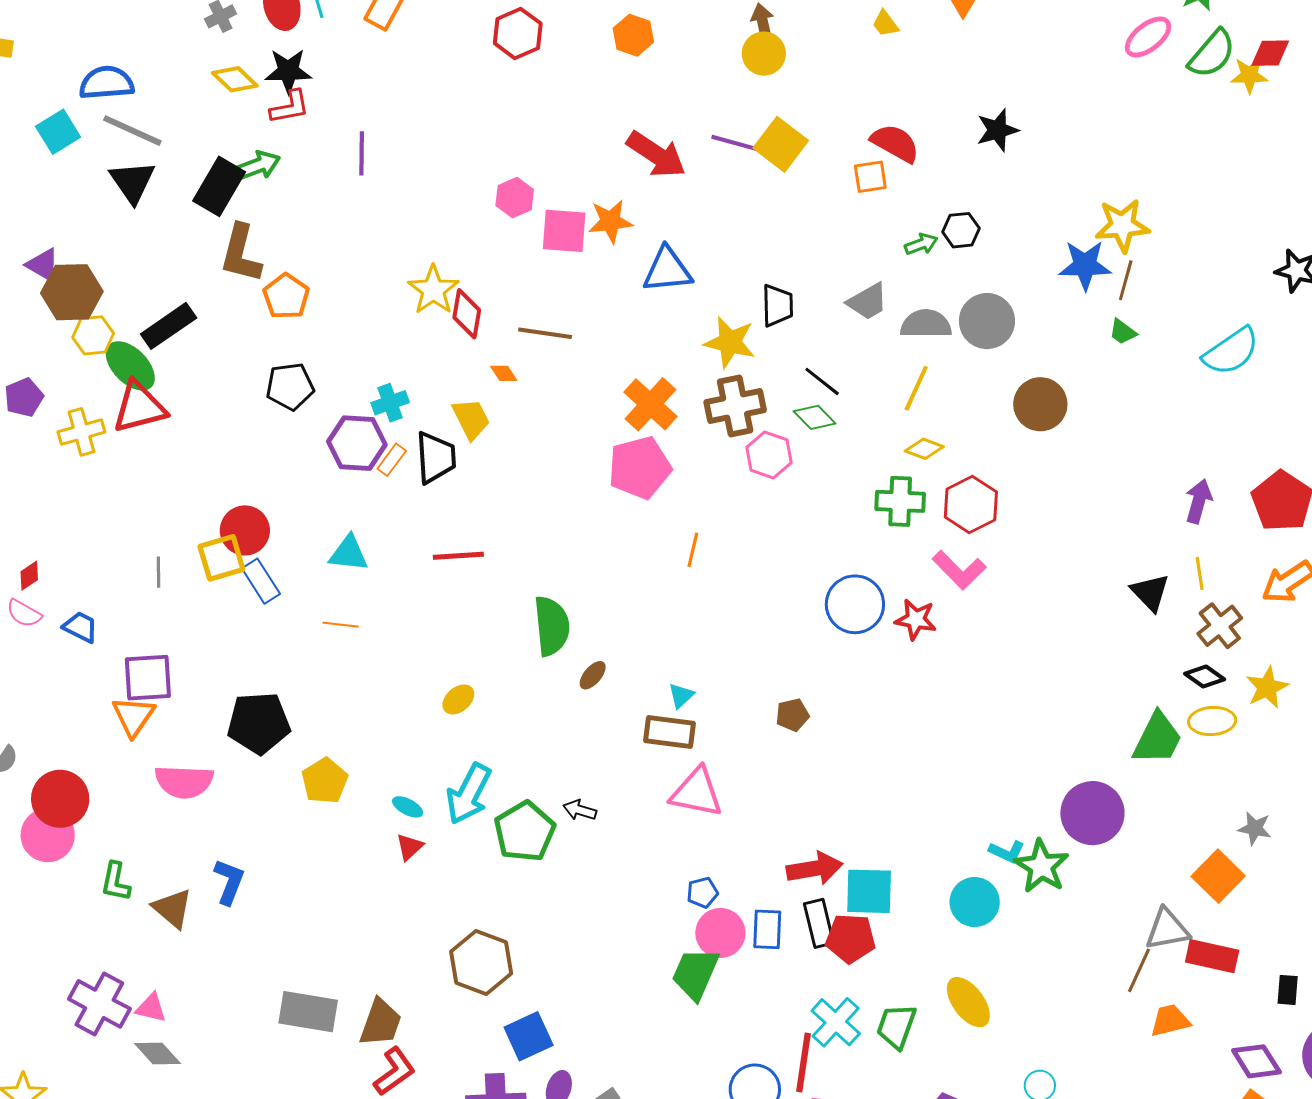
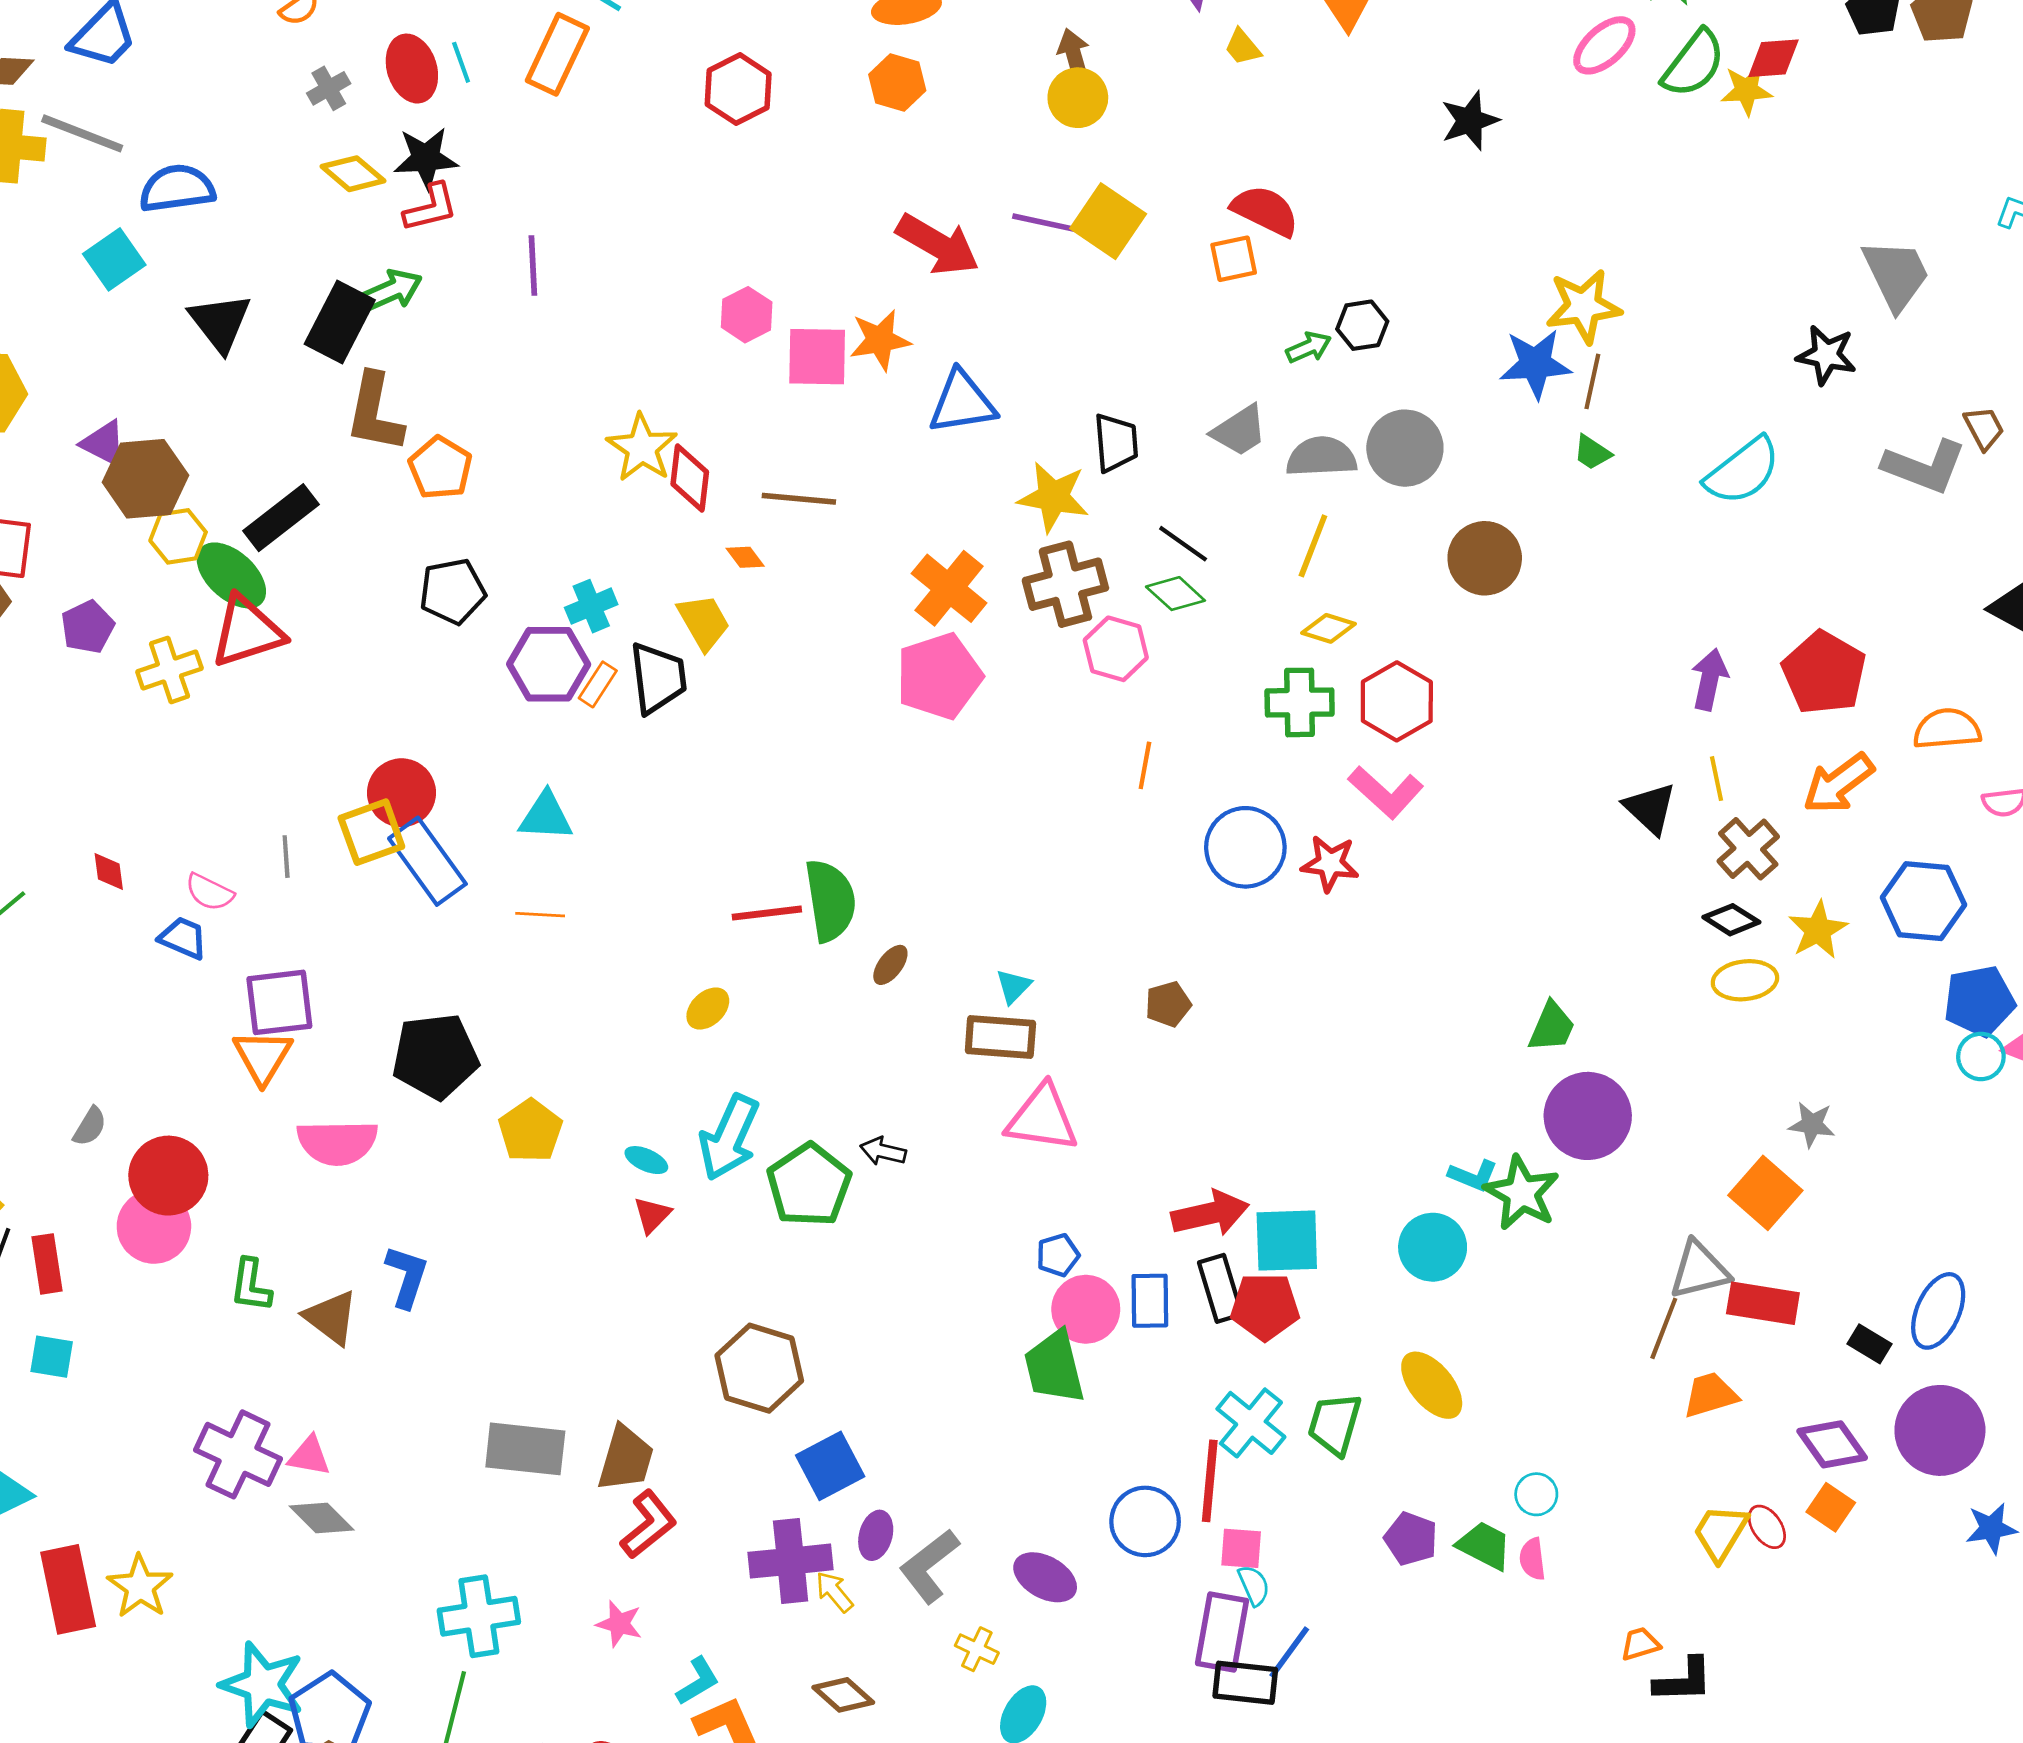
black star: (997, 130) -> (1470, 121), moved
gray line: (132, 131) -> (82, 133), moved
orange line: (693, 550) -> (1145, 765), moved
red line: (458, 556) -> (767, 913), moved
red diamond: (29, 576) -> (109, 872), turned -60
blue rectangle: (261, 581) -> (427, 861), size x1.4
pink semicircle: (24, 613) -> (209, 892), moved
green trapezoid: (1158, 738) -> (1552, 1027), moved, size x0.7
green trapezoid: (695, 974) -> (1054, 1367), turned -34
black rectangle: (1288, 990) -> (1869, 1344), turned -60

